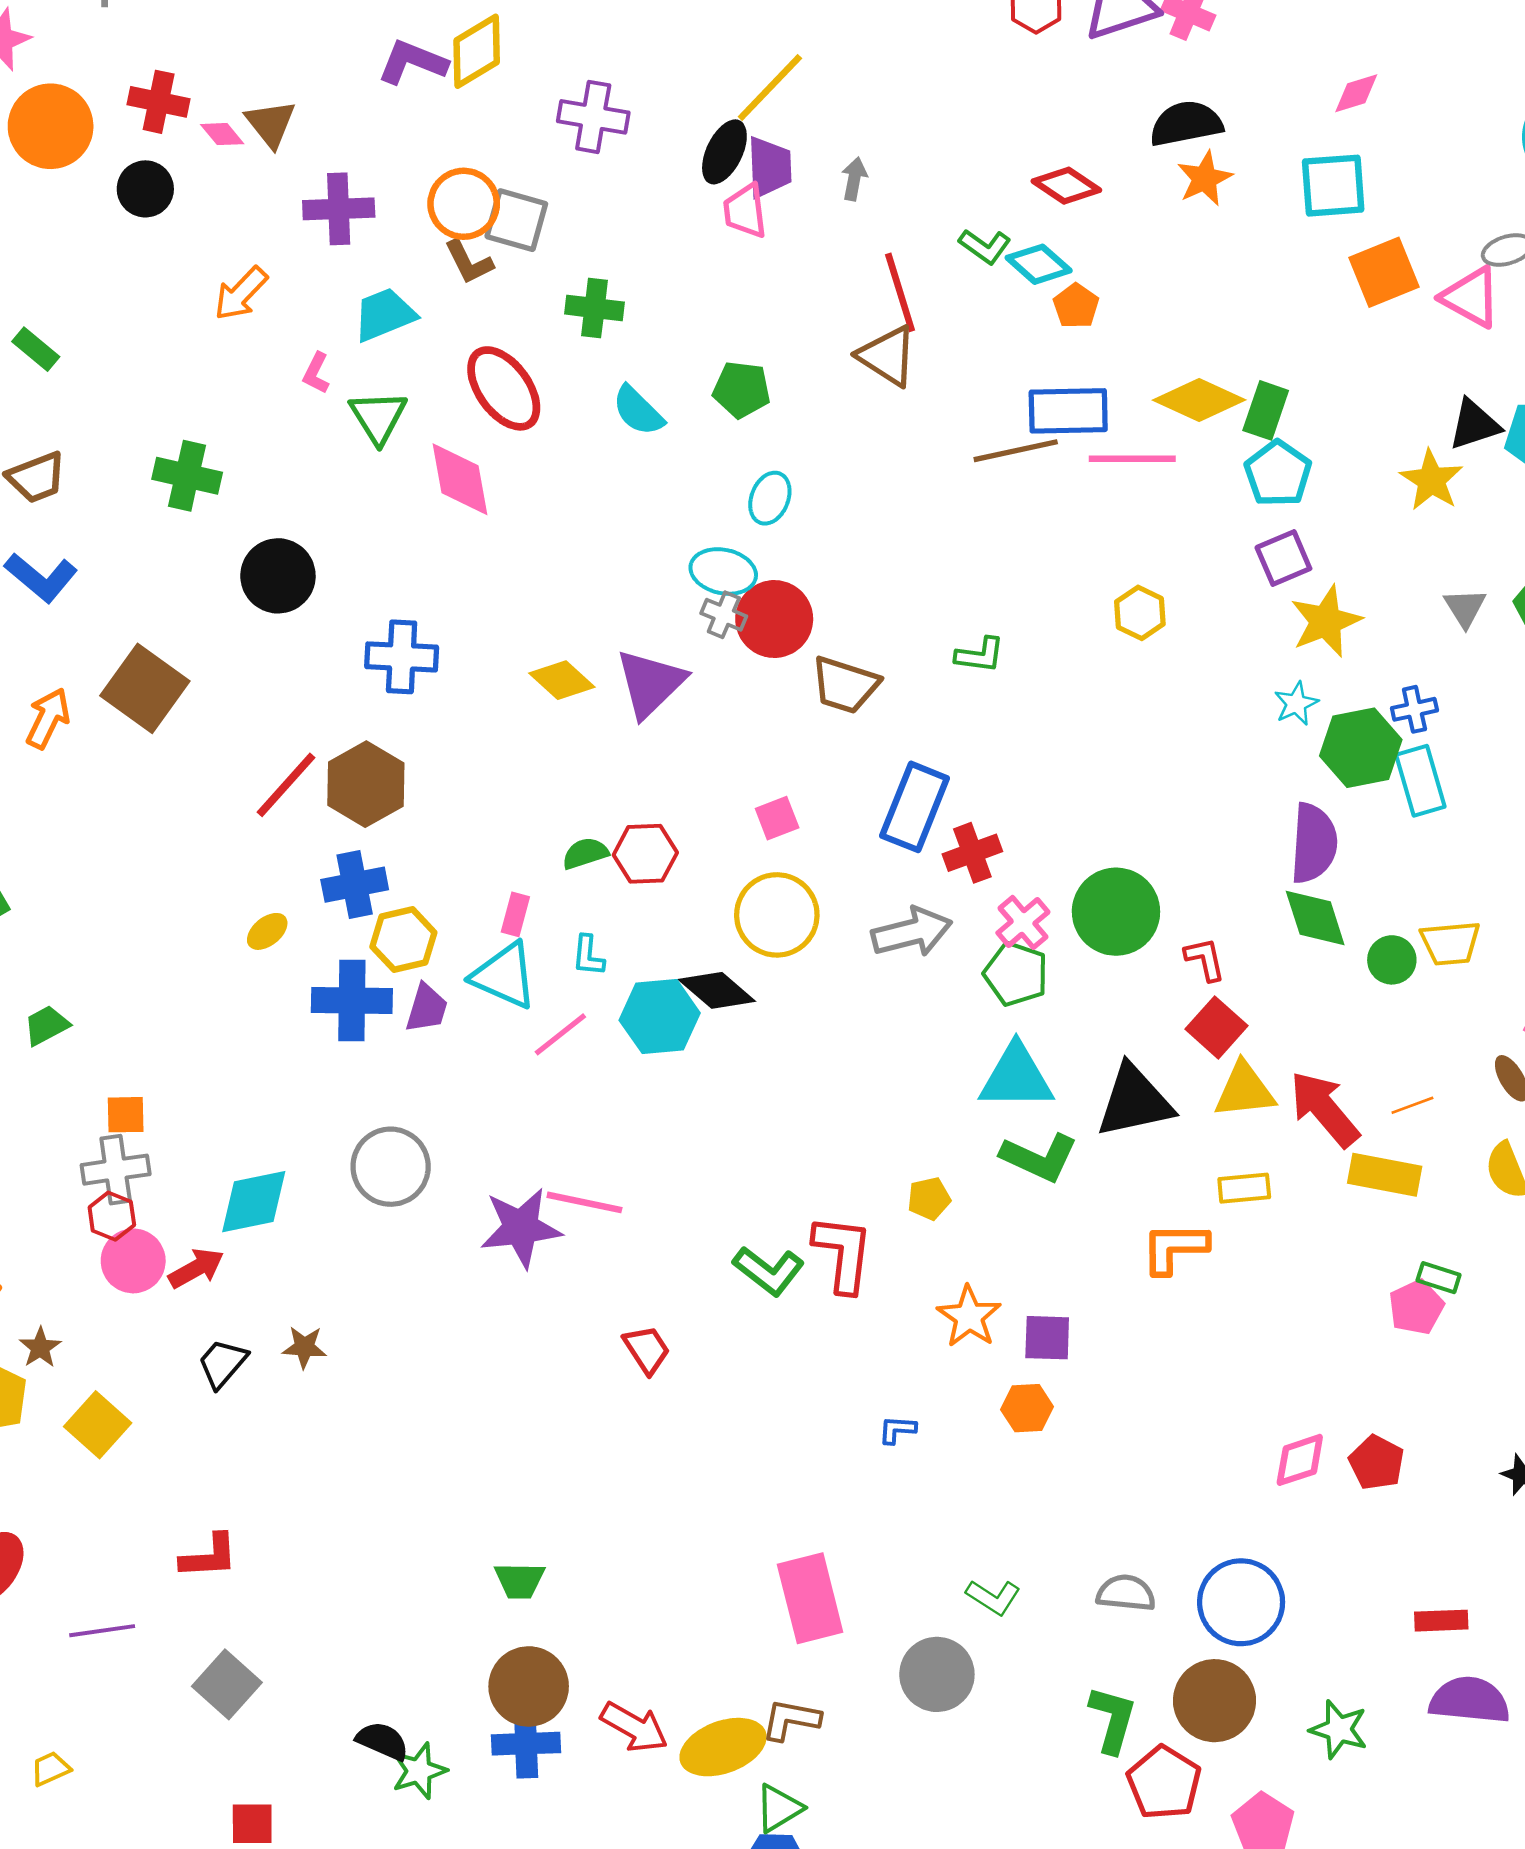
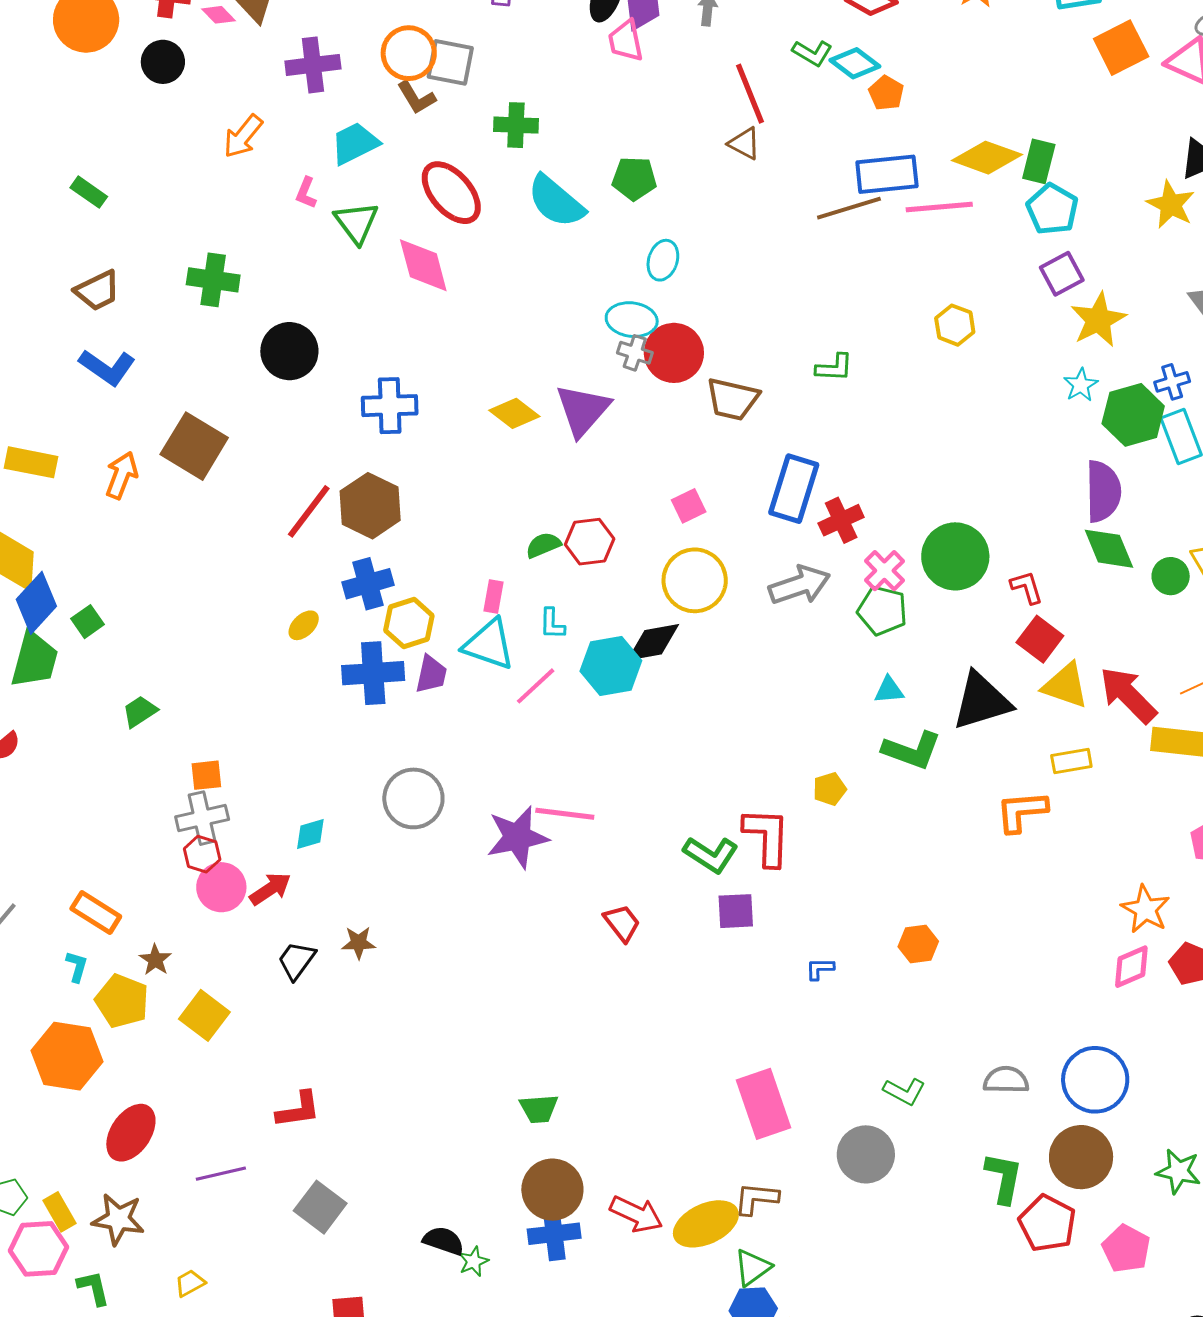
brown triangle: (887, 356) -> (744, 143), size x0.7
cyan semicircle: (638, 411) -> (556, 201), size x1.4
black diamond: (717, 990) -> (653, 642), turned -46
cyan triangle: (1016, 1077) -> (889, 690), size x0.5
yellow triangle: (1245, 1090) -> (1065, 686), turned 30
cyan diamond: (254, 1202) -> (310, 834), size x0.6
orange star: (969, 1317) -> (1146, 909), moved
purple square: (1047, 1338) -> (736, 911), moved
green star: (419, 1771) -> (473, 1261), size x0.7

